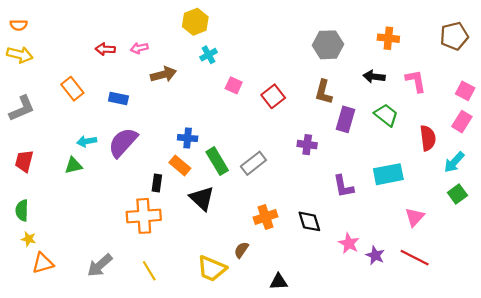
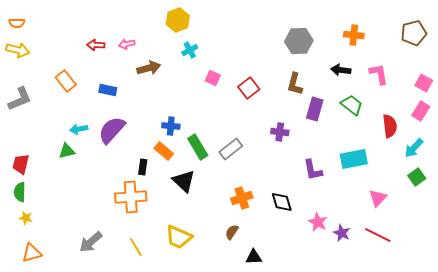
red trapezoid: (24, 161) -> (21, 164), moved
brown semicircle: (241, 250) -> (232, 232), moved
orange triangle: (43, 263) -> (32, 253), moved
yellow trapezoid: (212, 269) -> (179, 237), moved

